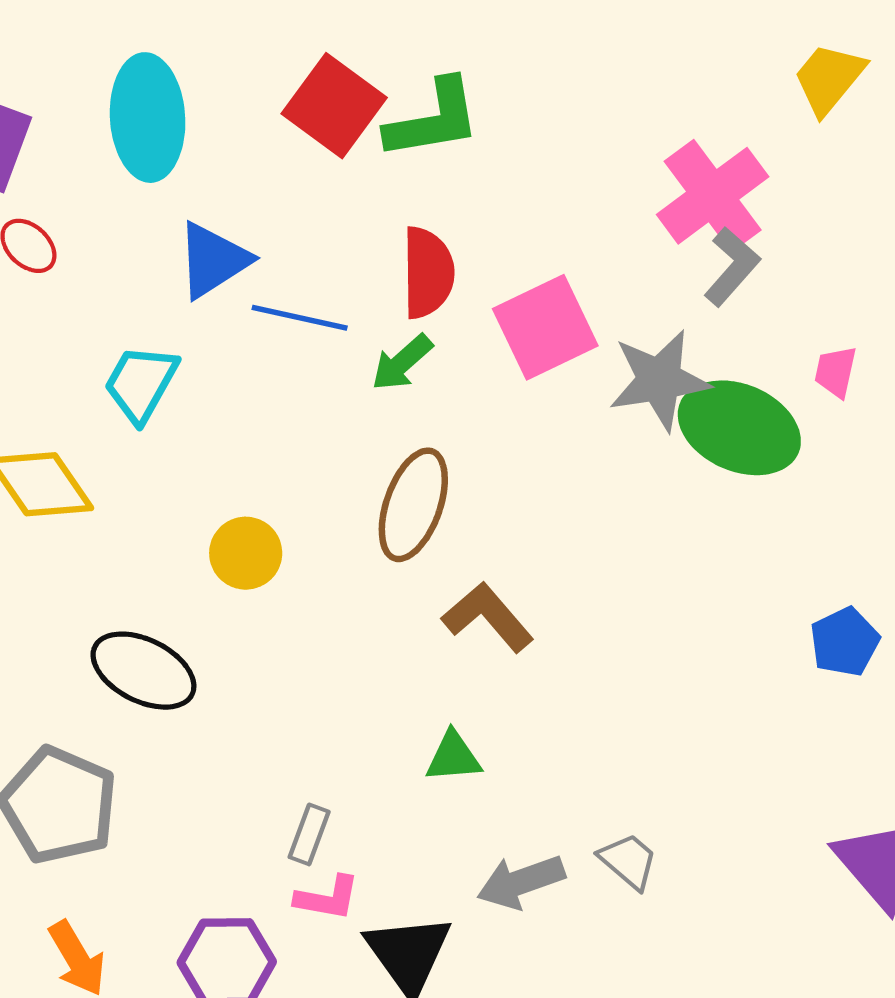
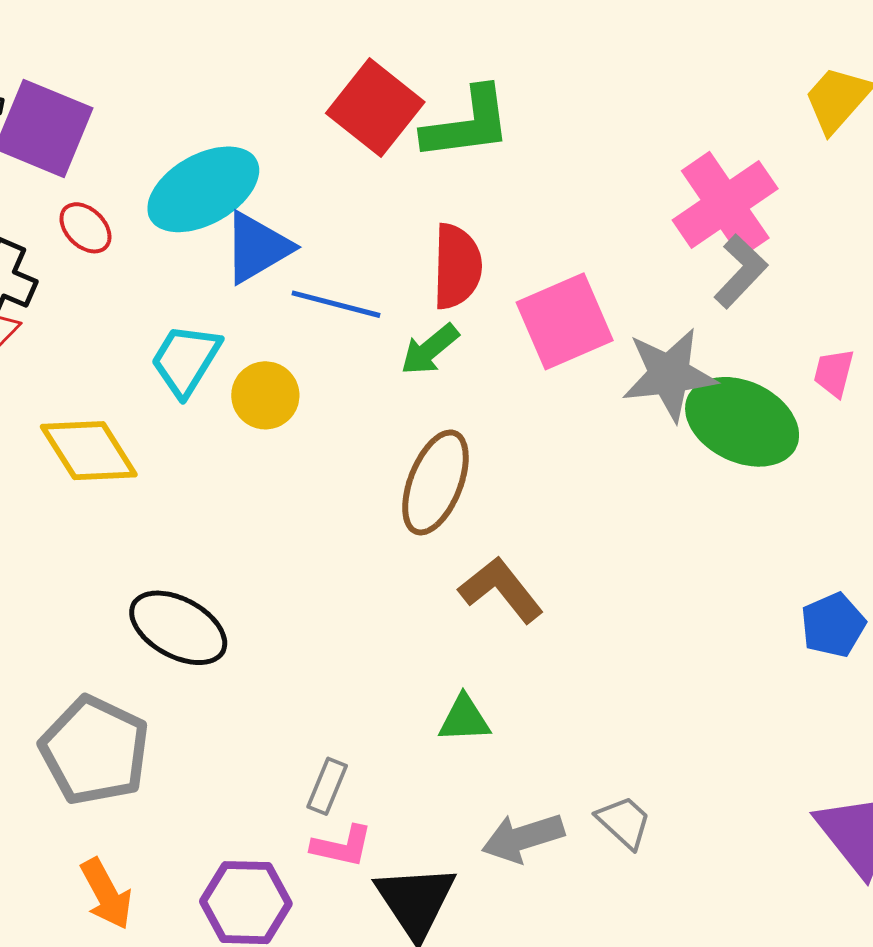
cyan ellipse: (148, 118) -> (203, 189), moved, turned 62
yellow circle: (246, 553) -> (265, 395), moved

